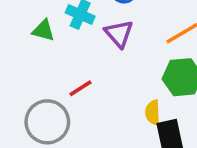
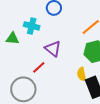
purple triangle: (119, 34) -> (53, 49), moved

